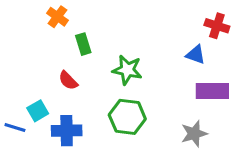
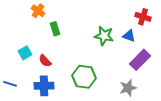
green star: (127, 70) -> (104, 36), moved
red semicircle: (68, 80) -> (45, 61), moved
purple rectangle: (212, 91) -> (140, 60), turned -45
cyan square: (38, 111) -> (25, 53), moved

